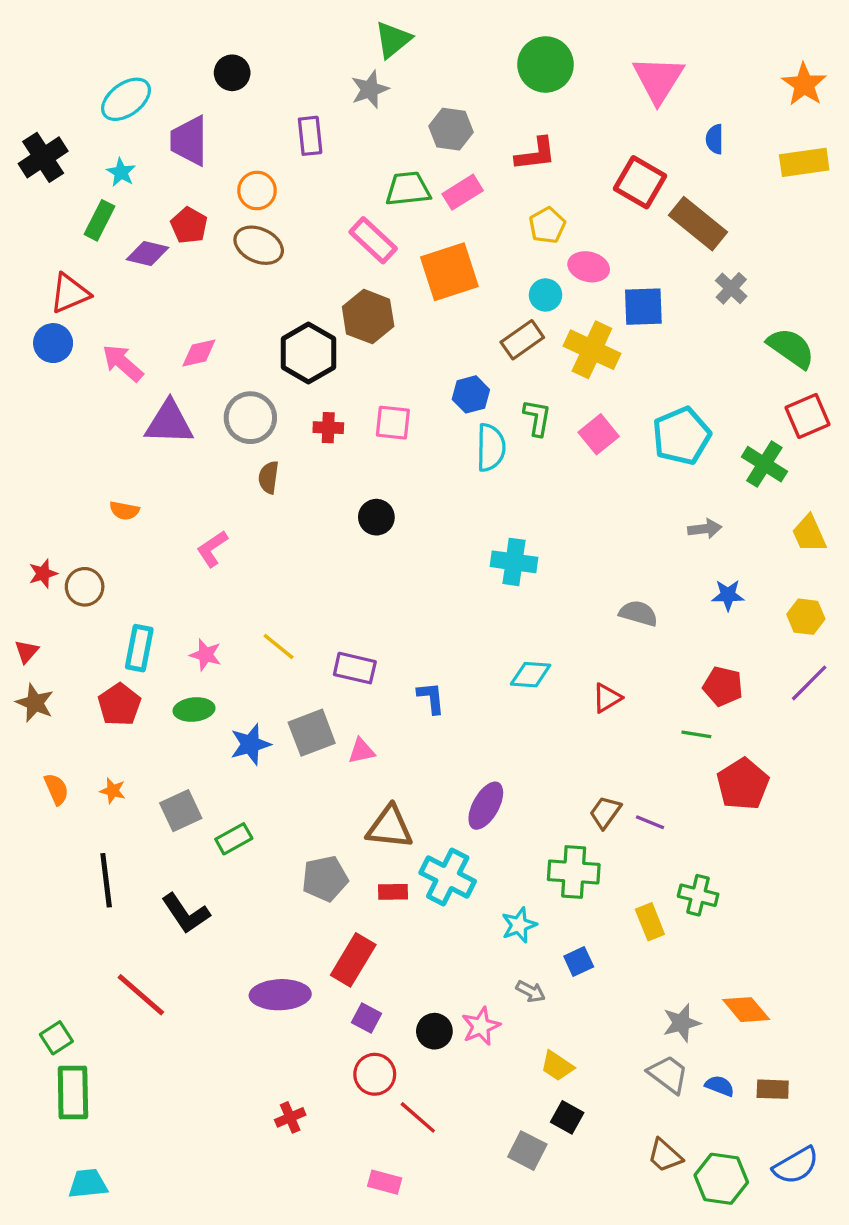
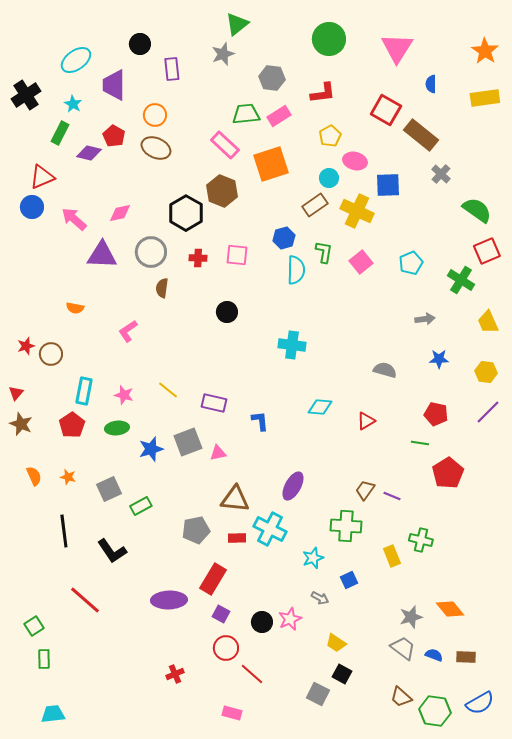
purple rectangle: (310, 136) -> (172, 69), moved
cyan pentagon: (681, 436) -> (411, 263), size x0.7
cyan cross: (514, 562) -> (292, 345), moved
green rectangle: (73, 1093) -> (44, 659), size x0.6

